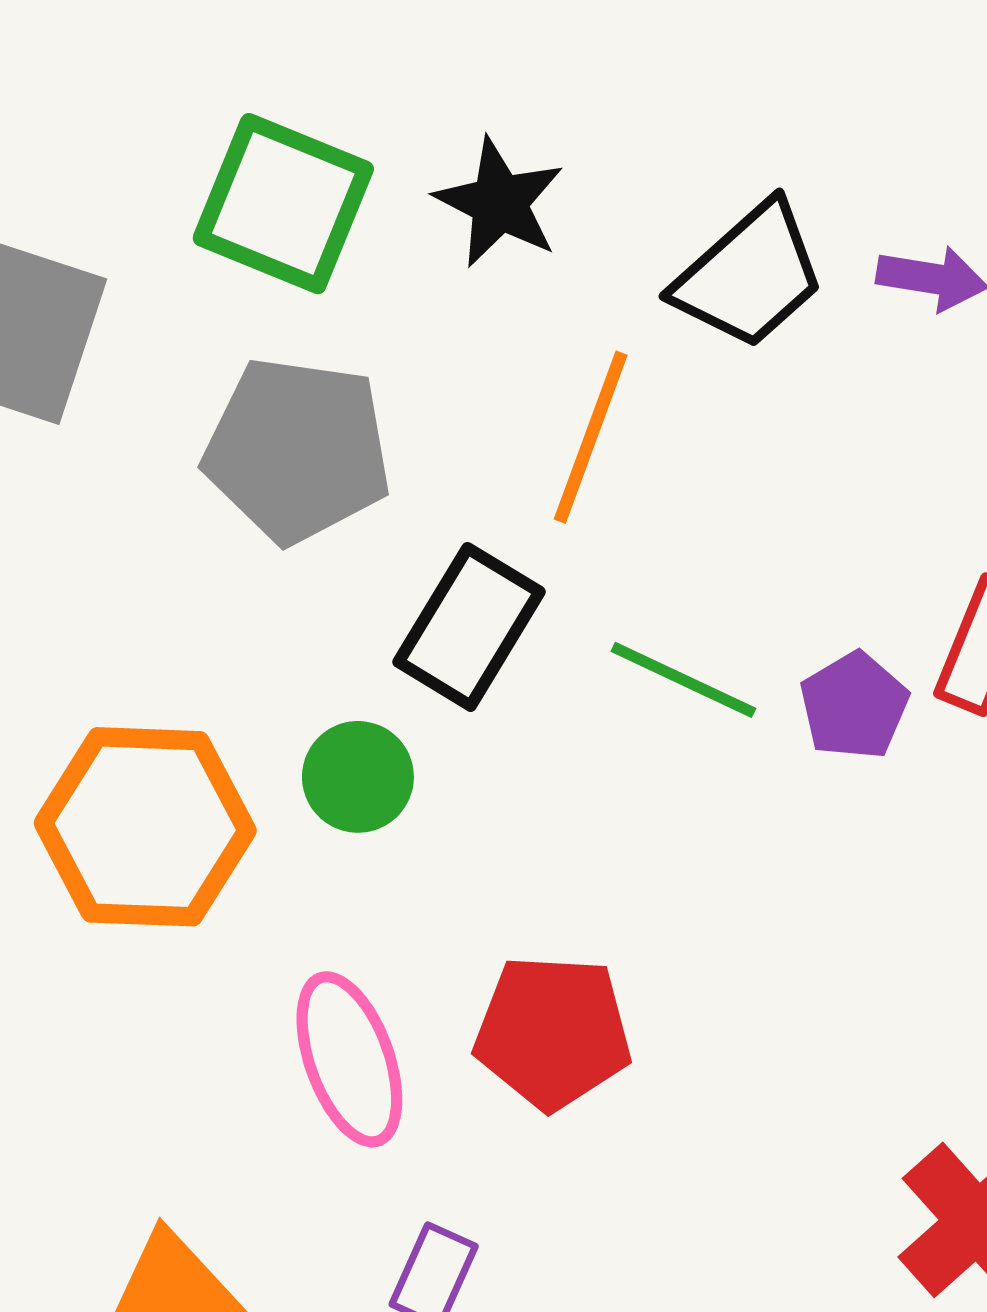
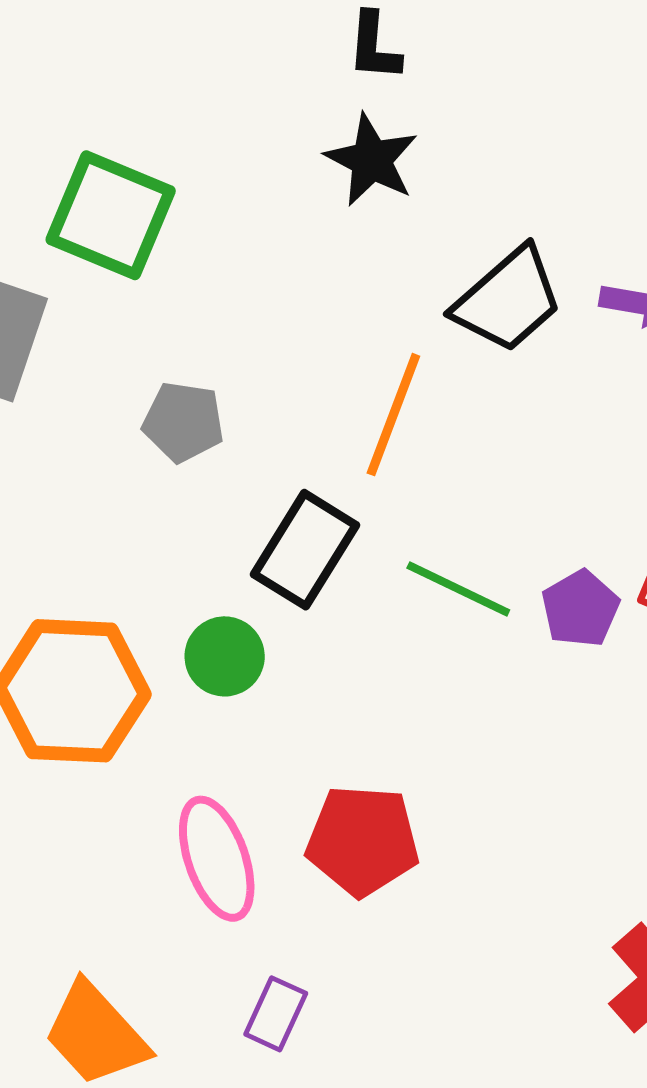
black star: (499, 203) -> (371, 160), moved
green square: (283, 204) -> (111, 215), moved
gray pentagon: (297, 450) -> (183, 422), size x0.6

